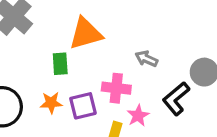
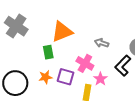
pink cross: (116, 88) -> (85, 63), turned 30
purple square: (83, 106) -> (65, 77), turned 36

